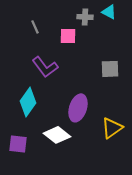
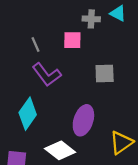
gray line: (35, 27) -> (36, 45), moved
gray square: (110, 69) -> (105, 74), moved

